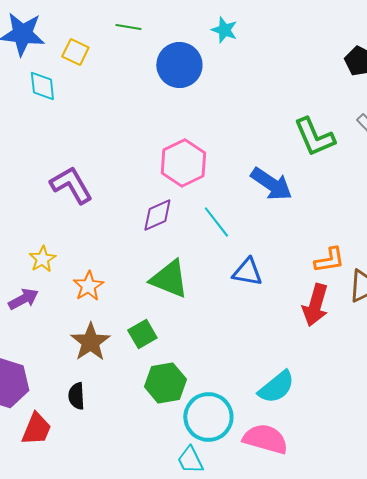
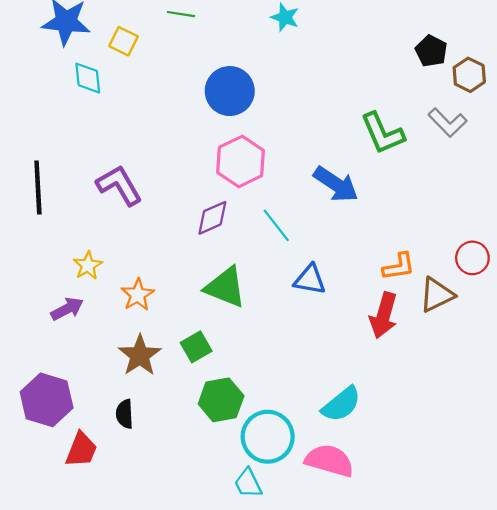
blue circle: (179, 65) -> (230, 91), moved

